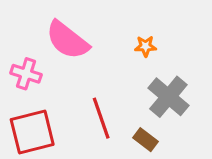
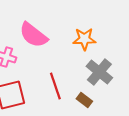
orange star: (145, 46) -> (84, 39), size x1.6

